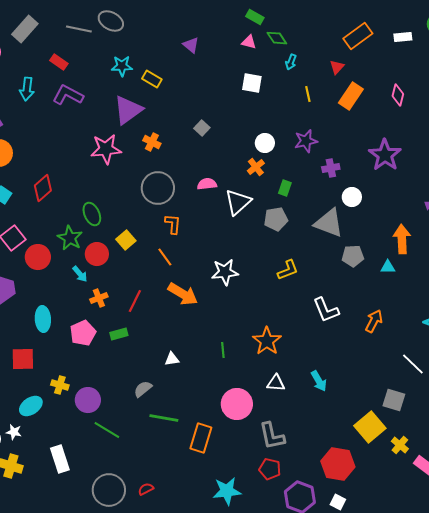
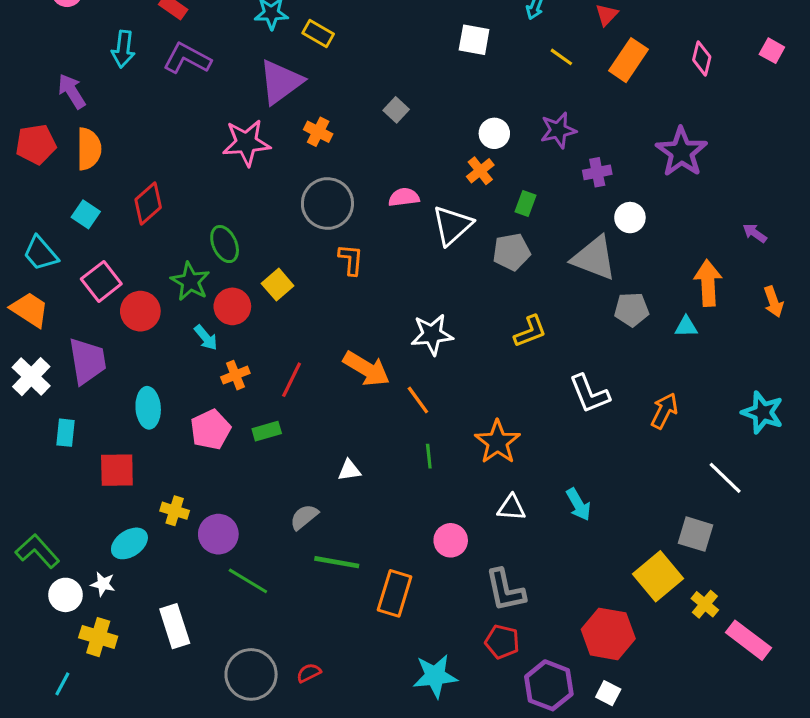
yellow line: (308, 94) -> (561, 57), turned -42
orange line: (165, 257) -> (418, 400), moved
pink circle: (237, 404) -> (451, 540), size x0.7

